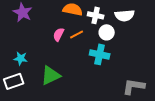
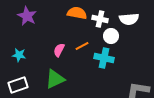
pink semicircle: (59, 34) -> (59, 50), moved
orange line: (77, 34) -> (82, 46), moved
cyan star: (21, 58) -> (19, 55), moved

